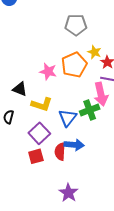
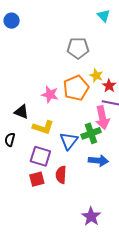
purple square: (39, 133) -> (40, 156), turned -30
blue arrow: (74, 145) -> (98, 161), moved
purple star: (68, 193) -> (91, 216), moved

